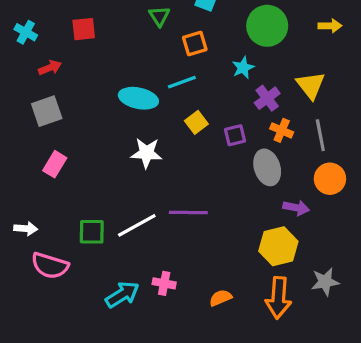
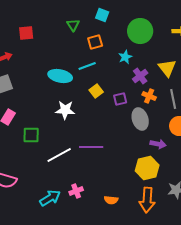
green square: (92, 232) -> (31, 135), moved
pink cross: (164, 283) -> (76, 191), turned -32
orange semicircle: (220, 298) -> (111, 200), turned -152

